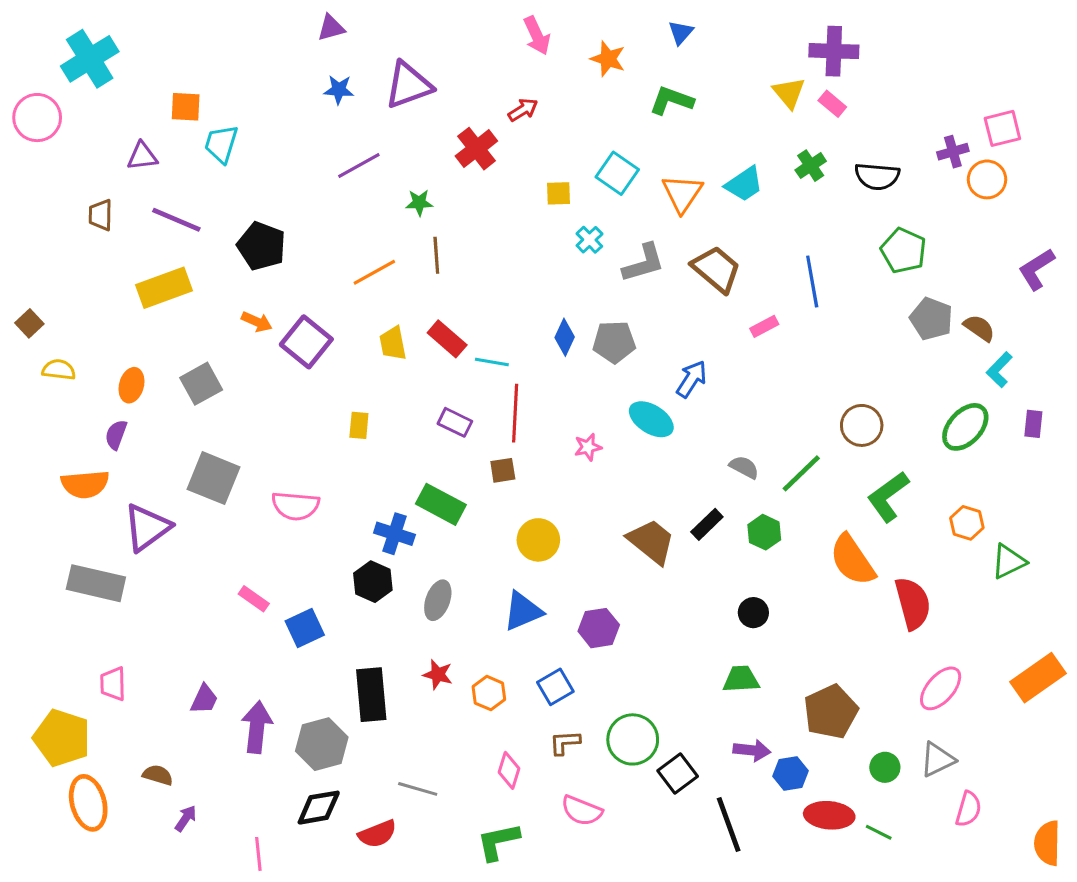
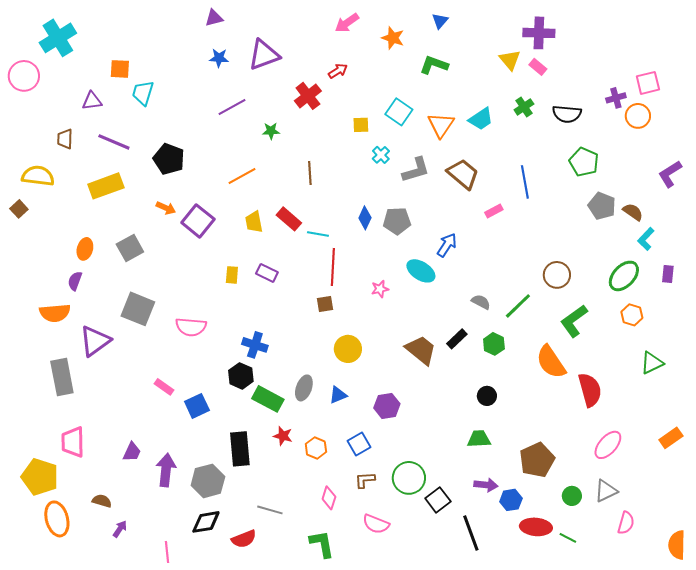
pink arrow: (537, 36) -> (347, 23), turned 80
brown line: (436, 255) -> (310, 173), moved
yellow semicircle: (59, 370) -> (38, 176), moved, size x1.5
purple rectangle: (455, 422) -> (267, 273), moved
green rectangle: (441, 504) -> (268, 399), moved
orange hexagon: (967, 523) -> (632, 315), moved
gray rectangle: (96, 583) -> (62, 377), turned 66
gray ellipse: (438, 600) -> (304, 388), moved
blue triangle: (523, 611) -> (338, 395), size x0.7
orange rectangle: (1038, 678) -> (671, 438), size x0.7
pink trapezoid: (113, 684) -> (73, 442), size x1.4
green L-shape: (498, 842) -> (322, 544), turned 92

